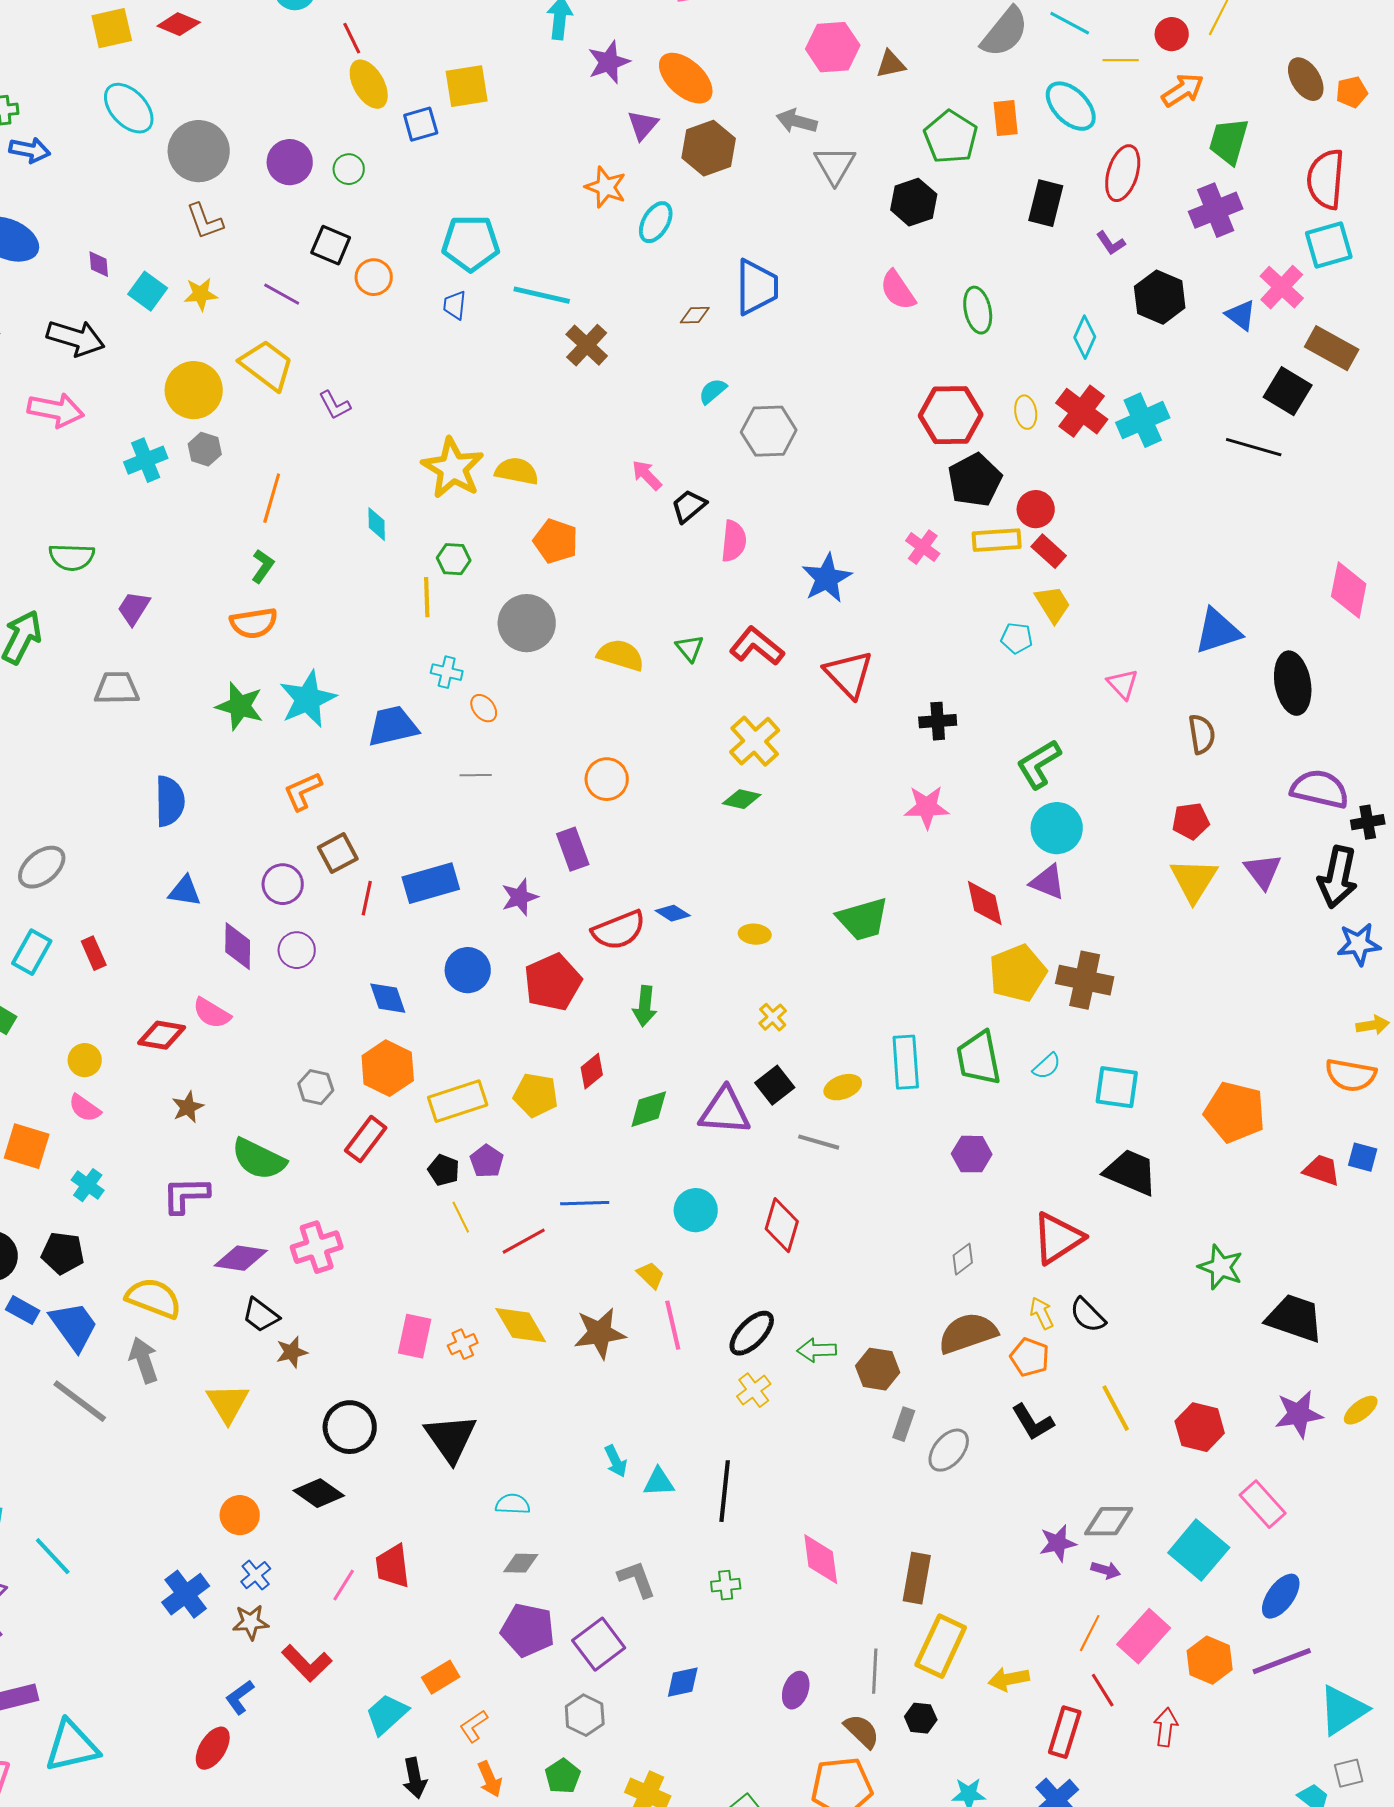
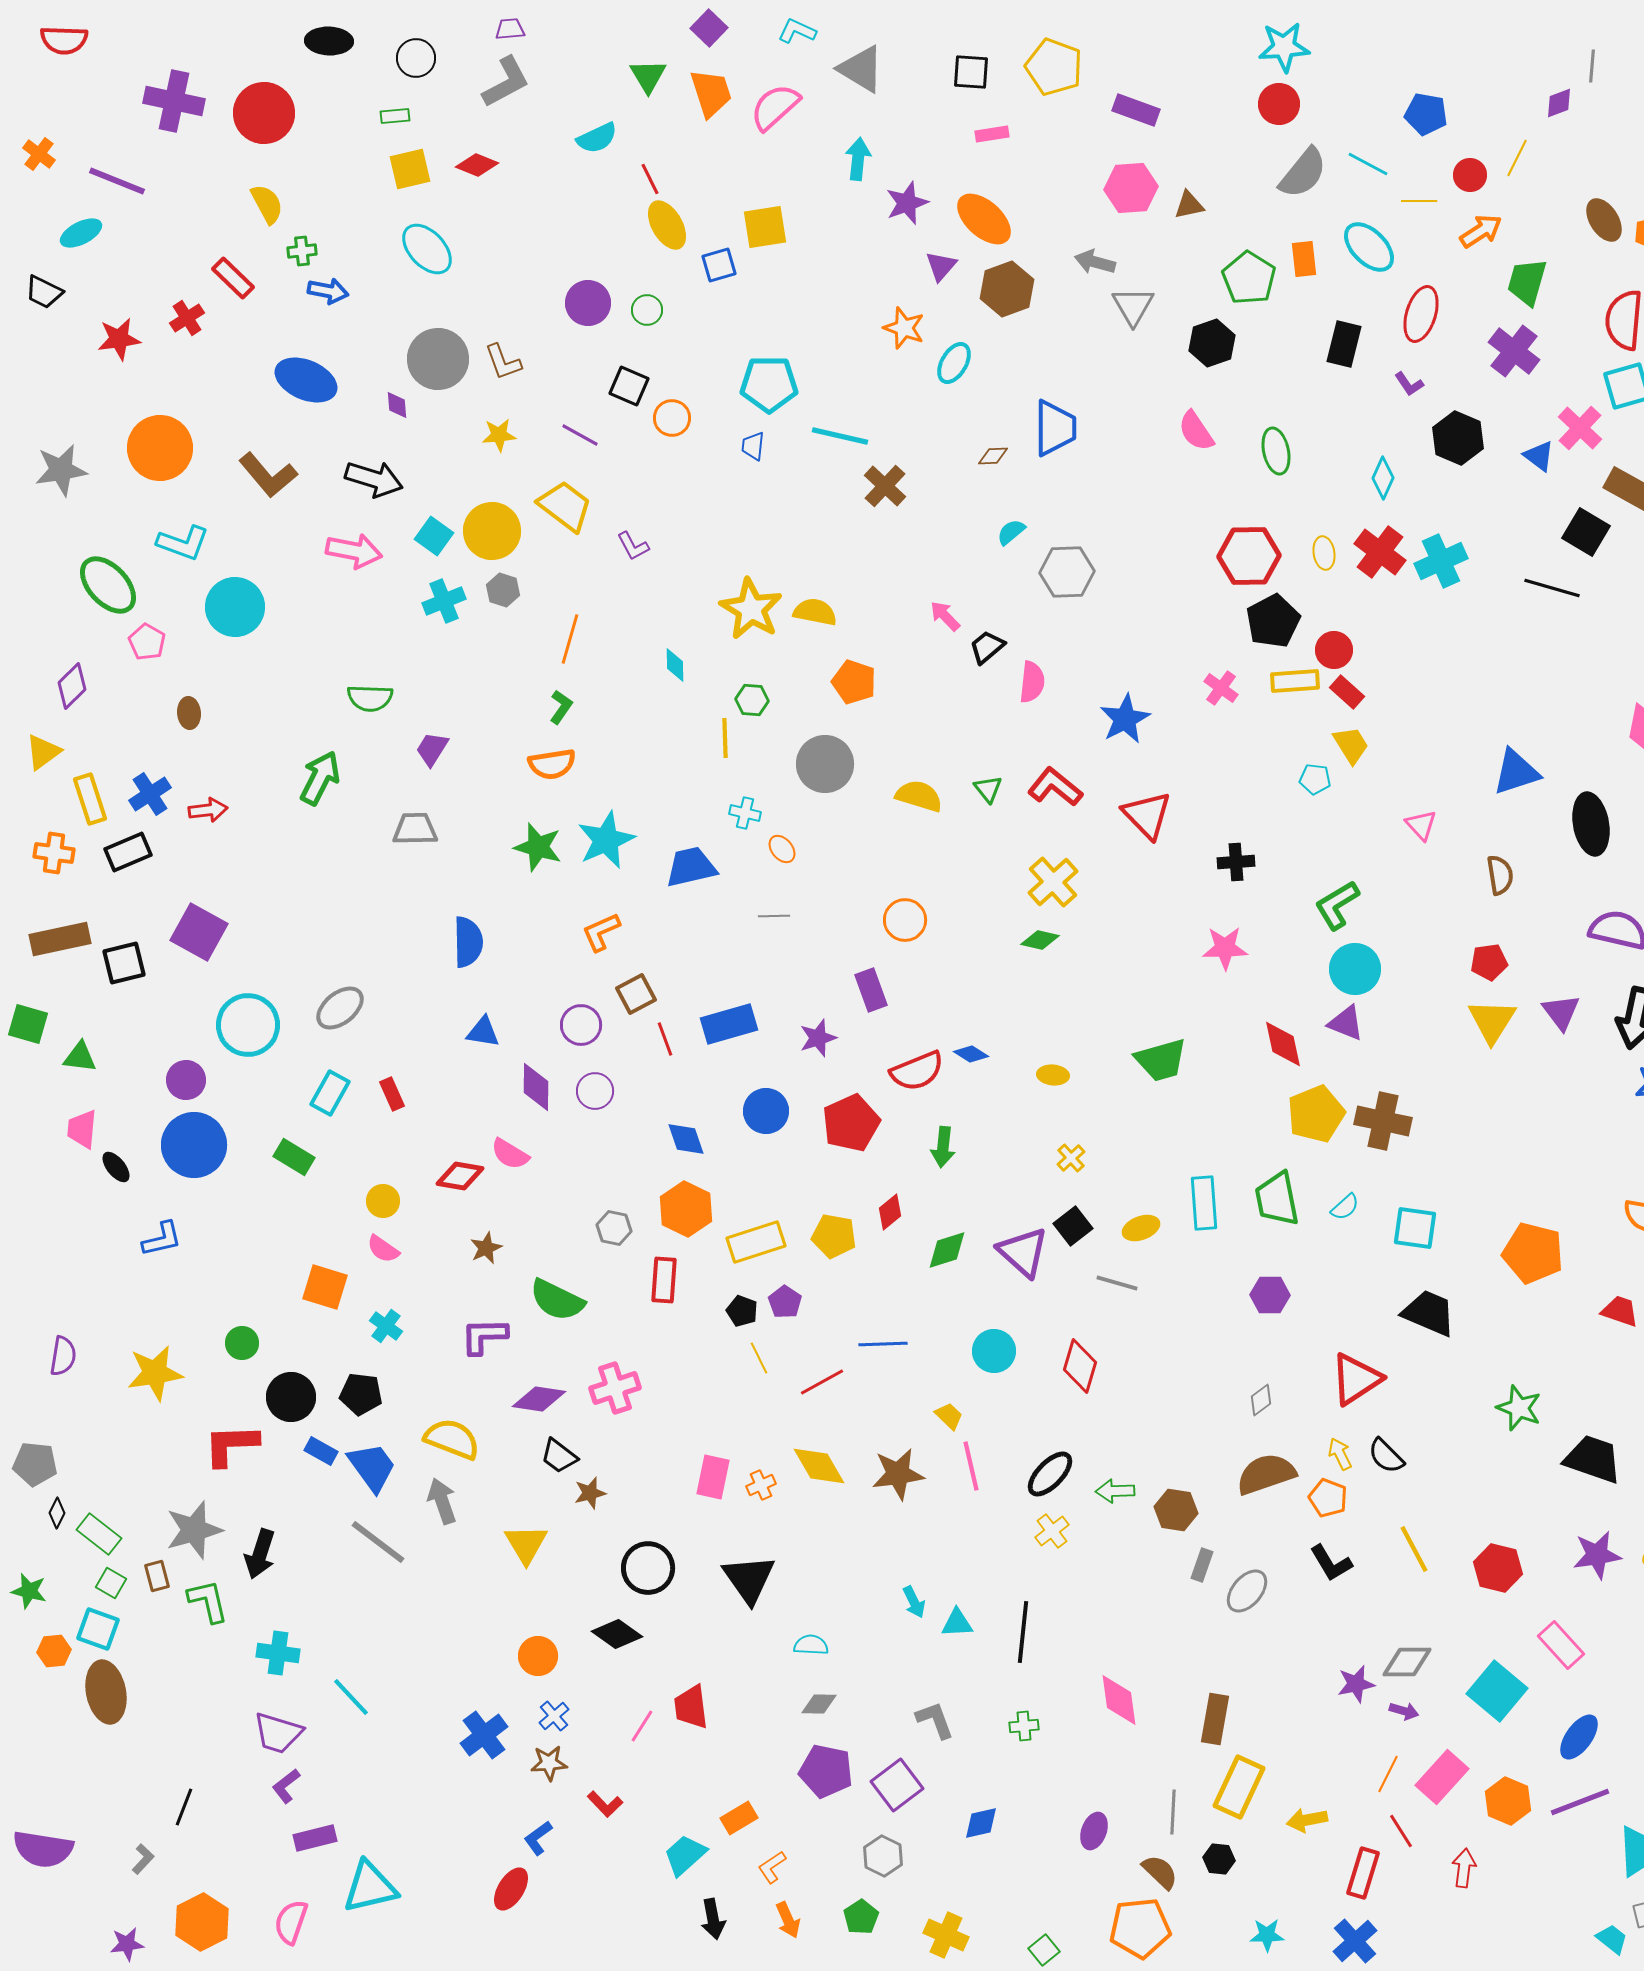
gray circle: (199, 151) -> (438, 359), moved
purple cross: (1216, 210) -> (1514, 351), turned -30
cyan square: (148, 291) -> (434, 536), moved
red line: (367, 898) -> (665, 1039), turned -32
purple triangle: (725, 1111) -> (1023, 1252), turned 38
red rectangle: (366, 1139) -> (664, 1280), turned -33
red L-shape: (307, 1663) -> (605, 1804), size x0.7

